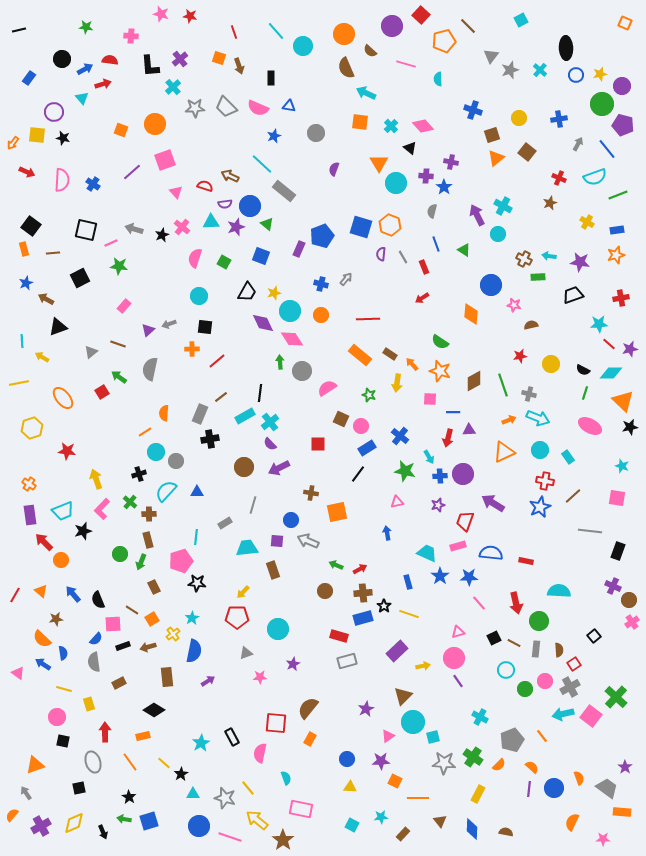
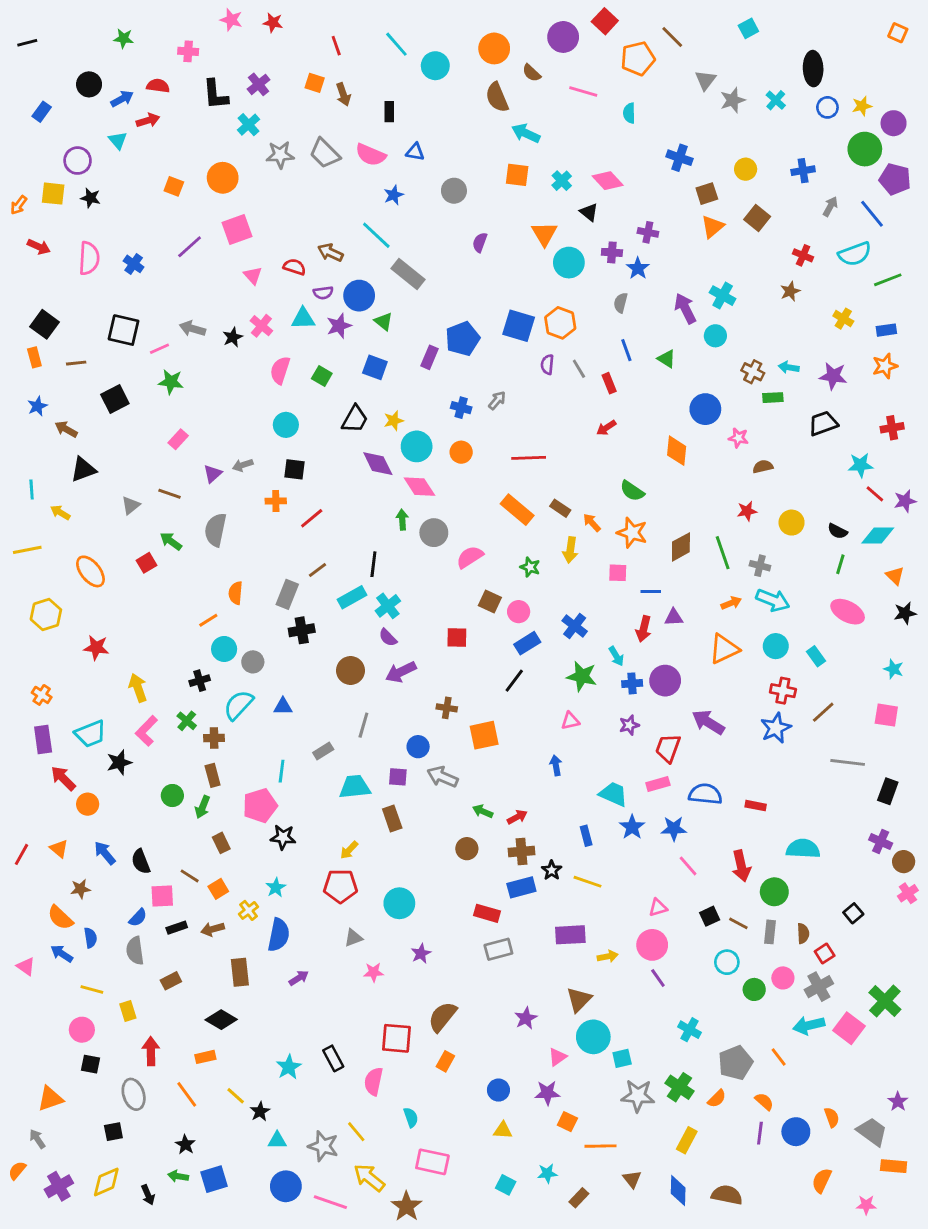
orange triangle: (623, 401) -> (895, 576), size x0.6
purple rectangle: (397, 651) -> (570, 935), turned 40
brown semicircle: (506, 832) -> (727, 1195), size x1.5

